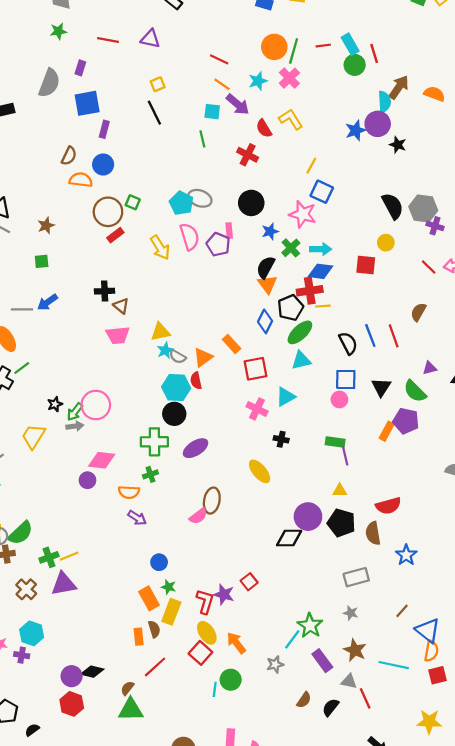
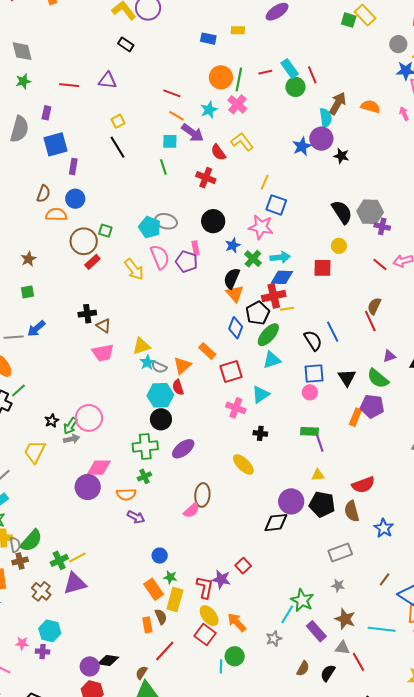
red line: (394, 336) -> (370, 321), moved
purple circle: (87, 480) -> (88, 487), size x1.6

